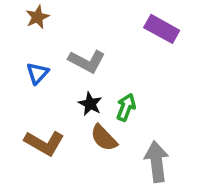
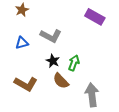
blue triangle: (37, 73) -> (22, 43), turned 32

